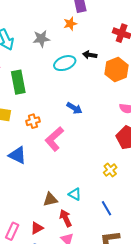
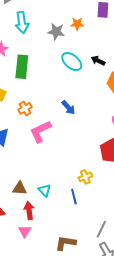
orange star: (70, 24) -> (77, 24), moved
cyan ellipse: (65, 63) -> (72, 62), turned 45
orange cross: (33, 121) -> (25, 108), turned -32
blue line: (107, 208) -> (74, 197), moved

